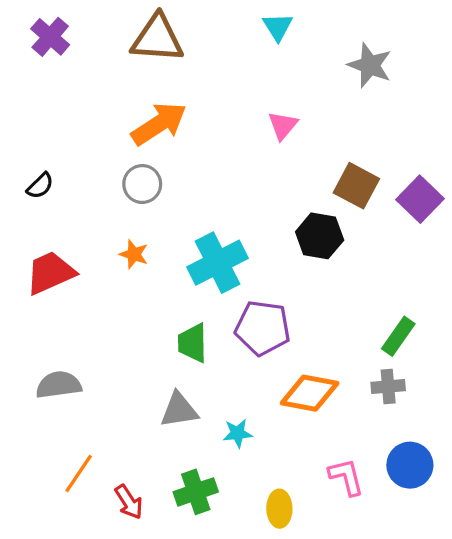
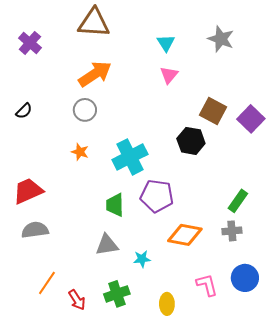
cyan triangle: (278, 27) -> (166, 43), moved
purple cross: (50, 37) -> (30, 43), moved
red trapezoid: (50, 273) -> (28, 191), moved

